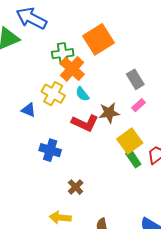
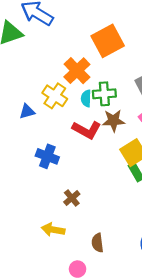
green cross: (63, 54) -> (104, 94), moved
cyan semicircle: (82, 94) -> (86, 98), turned 35
blue triangle: (29, 110) -> (27, 111), turned -42

